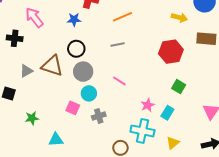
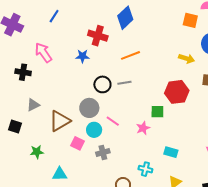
black circle: (76, 49) -> (102, 84), moved
brown triangle: (52, 66) -> (60, 121), moved, turned -50
pink line: (119, 81) -> (113, 121), moved
green square: (179, 87) -> (157, 112), moved, turned -32
pink star: (148, 105) -> (143, 128), moved
cyan rectangle: (167, 113) -> (171, 152), turned 72
cyan cross: (142, 131) -> (145, 169), size x0.6

